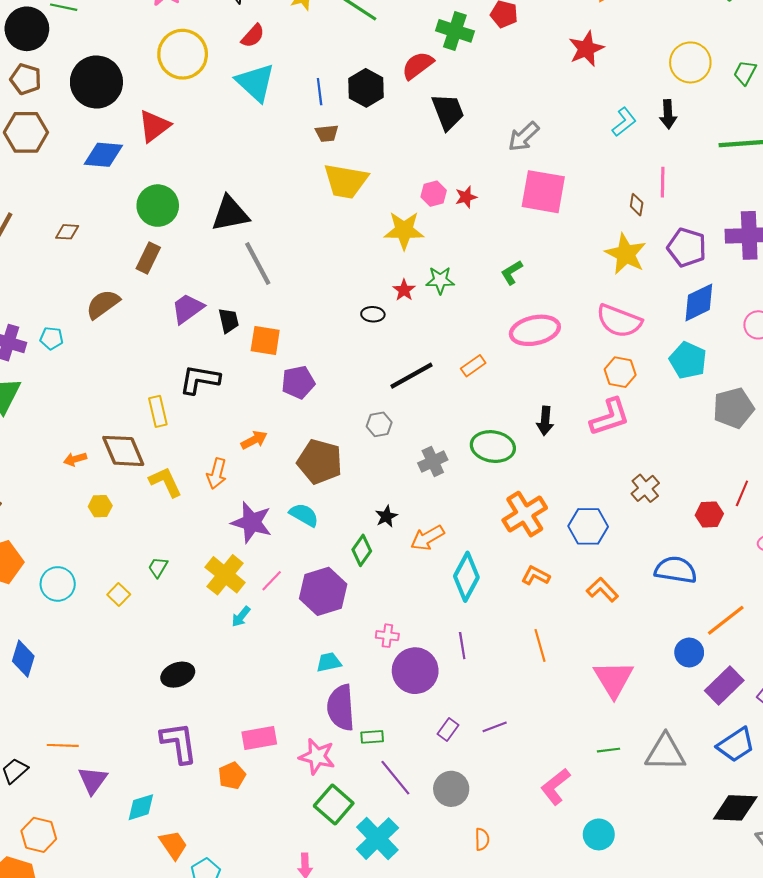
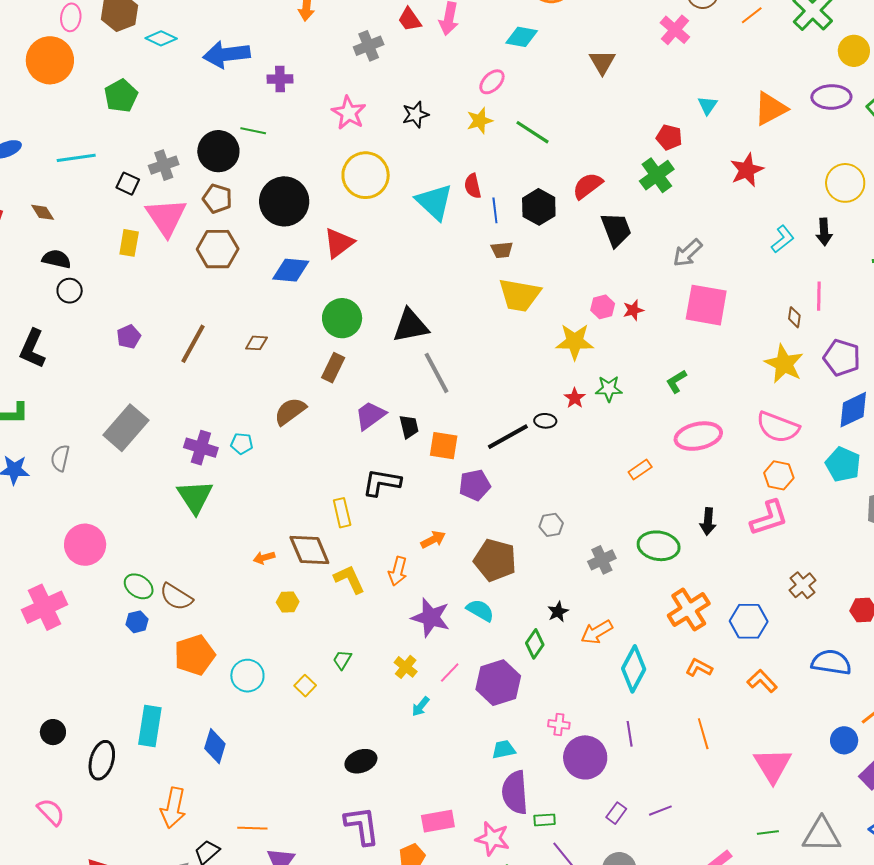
green cross: (455, 31) -> (657, 175), moved, turned 36
red semicircle: (253, 36) -> (473, 186), moved, turned 125
black line: (411, 376) -> (508, 437), moved
yellow cross: (225, 575) -> (406, 667), size x0.6

